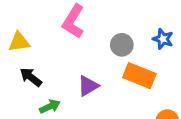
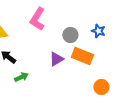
purple triangle: (88, 86) -> (56, 59), moved

